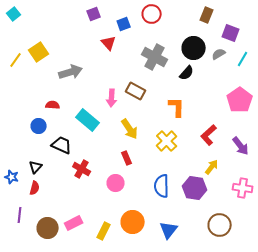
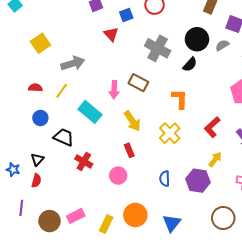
yellow line: (16, 60) -> (62, 91), moved
red semicircle: (53, 105) -> (35, 88), moved
blue semicircle: (162, 186) -> (165, 179), size x0.7

